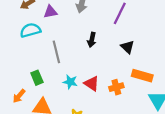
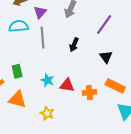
purple triangle: (50, 12) -> (40, 12), turned -48
gray line: (56, 52) -> (43, 38), moved
red triangle: (92, 83) -> (67, 85), turned -35

